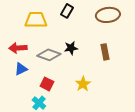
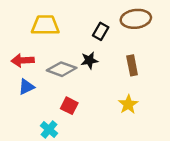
black rectangle: (67, 11) -> (101, 31), moved
red square: (47, 84) -> (69, 106), moved
yellow star: (83, 84) -> (128, 104), moved

